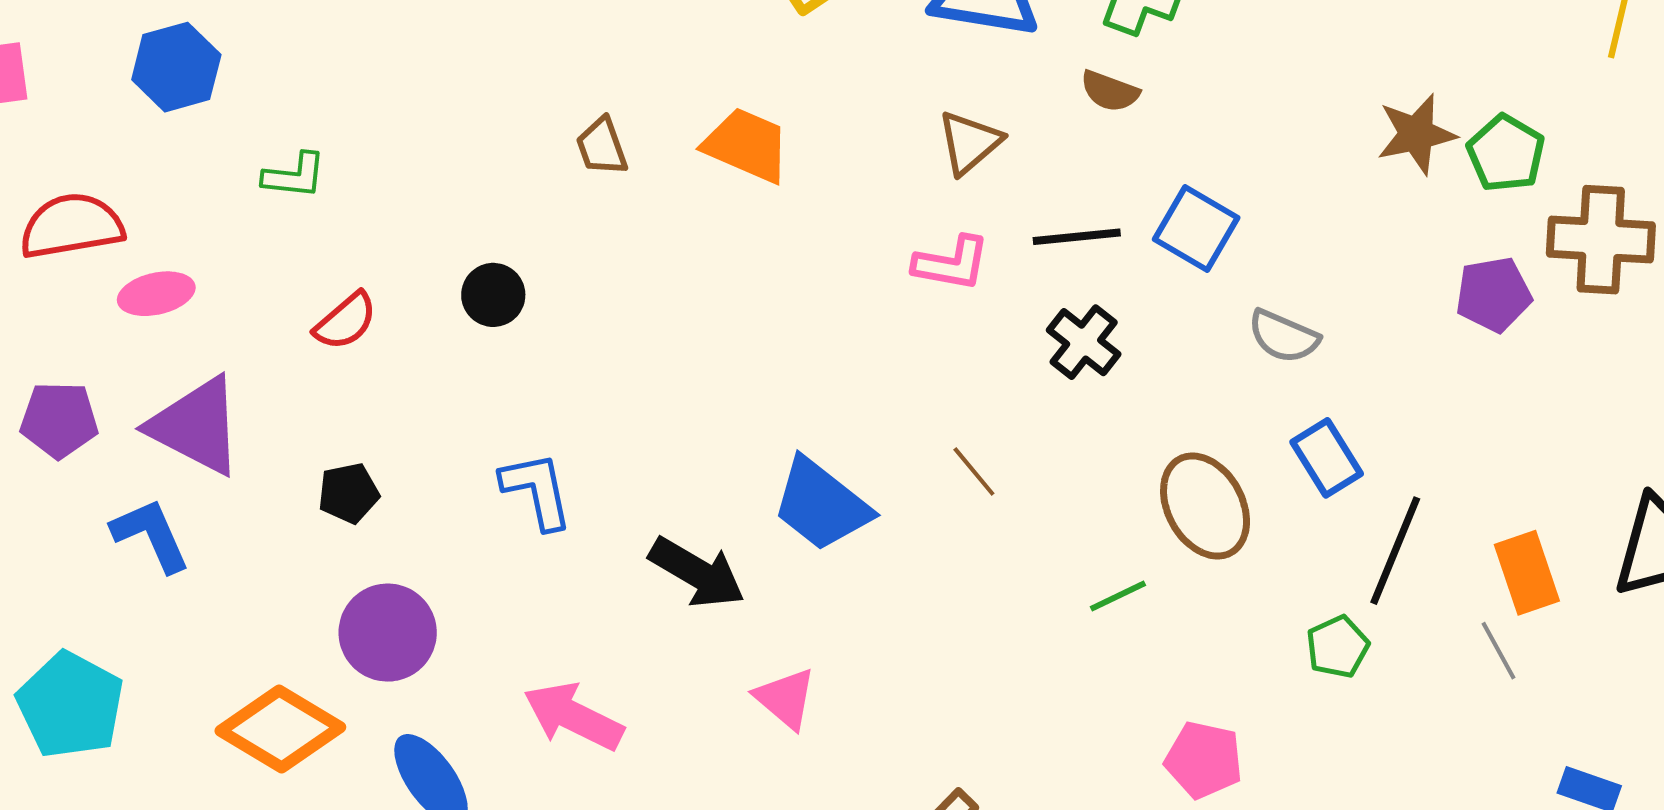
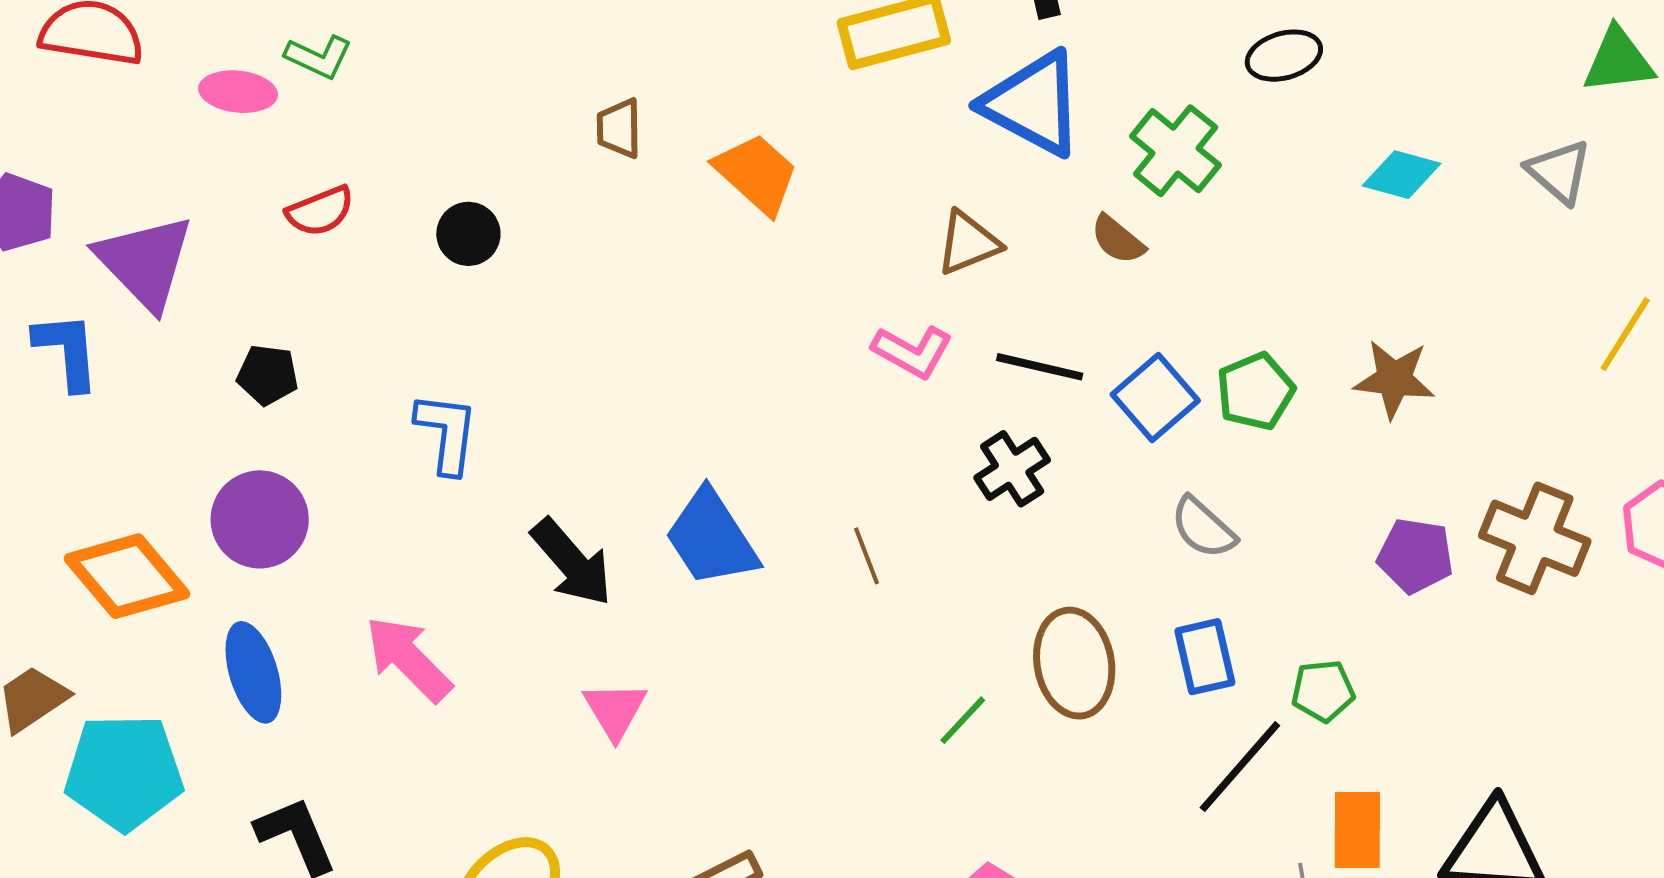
green pentagon: (1506, 153) -> (1255, 391), moved
pink ellipse: (156, 294) -> (238, 92), moved
green line: (1118, 596) -> (963, 720), turned -40
green pentagon: (1338, 647) -> (1323, 691), moved

